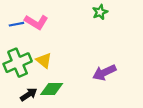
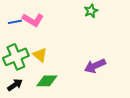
black arrow: (29, 95) -> (15, 85), moved

